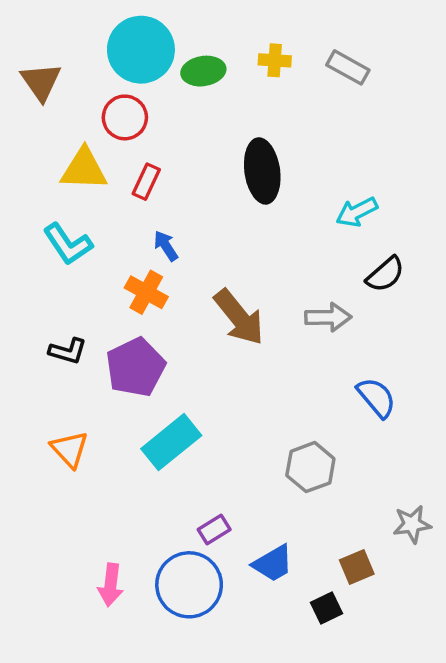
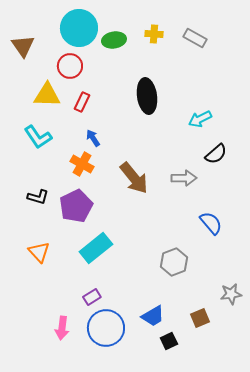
purple rectangle: (214, 530) -> (92, 297), moved
black square: (326, 608) -> (169, 341), moved

